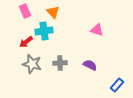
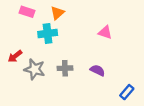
pink rectangle: (25, 11) -> (27, 12), turned -48
orange triangle: (53, 12) -> (57, 13), turned 32
red arrow: (26, 42) -> (15, 56), moved

